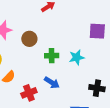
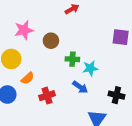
cyan star: (77, 57) -> (90, 68), moved
blue arrow: (52, 83) -> (80, 87), moved

